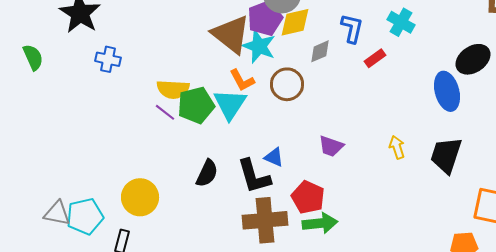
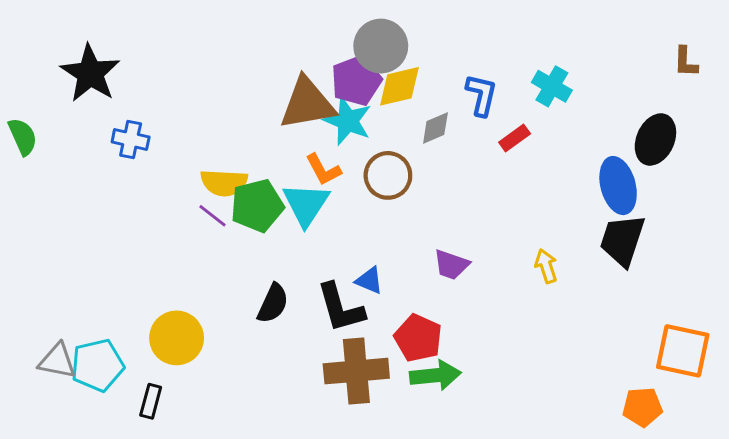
brown triangle: (231, 34) -> (307, 104), turned -48
black ellipse: (473, 59) -> (655, 139), turned -32
black trapezoid: (446, 155) -> (622, 240), moved

